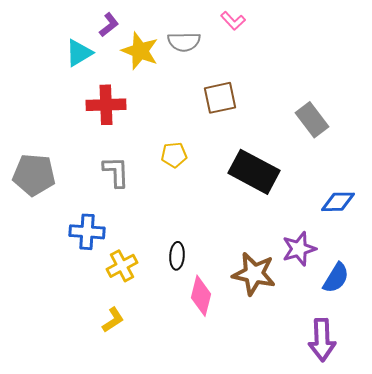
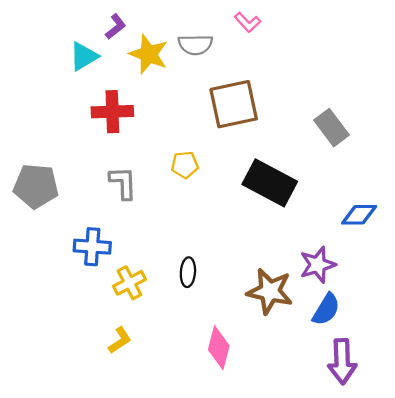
brown square: (220, 98) -> (234, 104), size x1.4
blue semicircle: (336, 278) -> (326, 309), moved
pink diamond: (201, 296) -> (219, 348), moved

